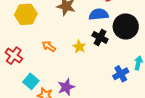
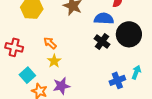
yellow star: (79, 47) -> (54, 61), moved
red cross: (14, 56) -> (14, 47), turned -30

